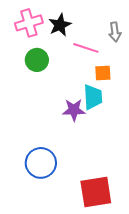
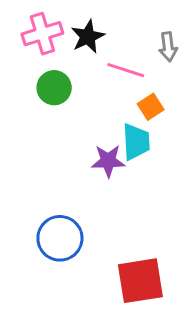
orange square: (103, 73) -> (151, 107), turned -30

